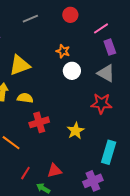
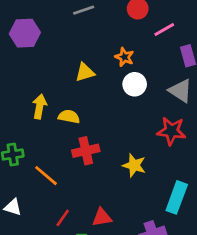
pink line: (101, 28) -> (164, 30), moved
yellow triangle: (20, 65) -> (85, 72), moved, size x0.7
yellow star: (76, 131) -> (134, 165), turned -30

